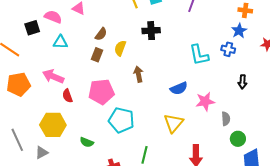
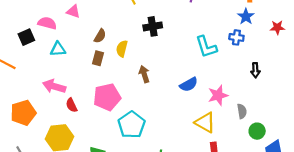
orange pentagon: (19, 84) -> (23, 113), moved
cyan pentagon: (121, 120) -> (131, 125), turned 30
yellow triangle: (174, 123) -> (205, 122), moved, turned -35

